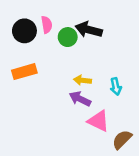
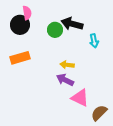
pink semicircle: (47, 25) -> (27, 13), moved
cyan arrow: (116, 86) -> (94, 41), moved

